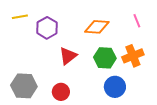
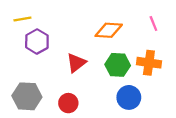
purple hexagon: (47, 28) -> (37, 41), moved
orange cross: (133, 56) -> (149, 63), turned 30

